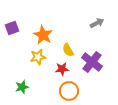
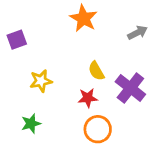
orange star: (43, 35) -> (84, 18), moved
yellow star: (38, 57) -> (41, 81), moved

